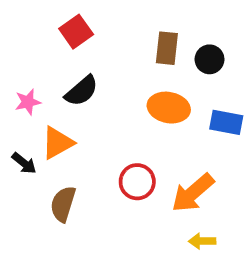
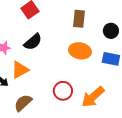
black circle: (210, 59) -> (111, 31), moved
brown semicircle: (63, 204) -> (23, 103), turned 30

